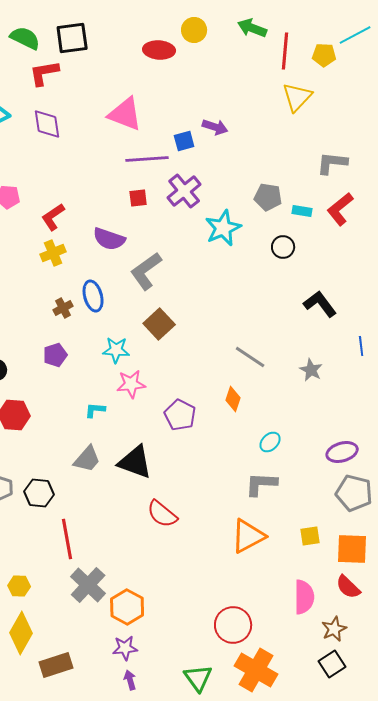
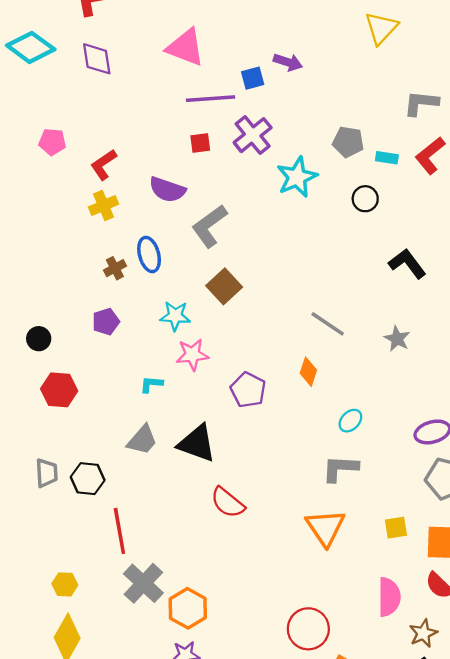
orange triangle: (248, 536) -> (325, 528), turned -36

